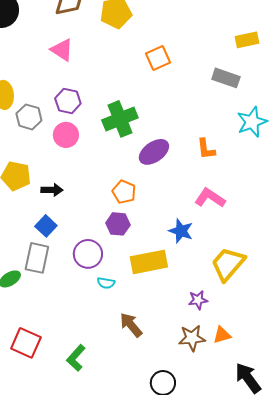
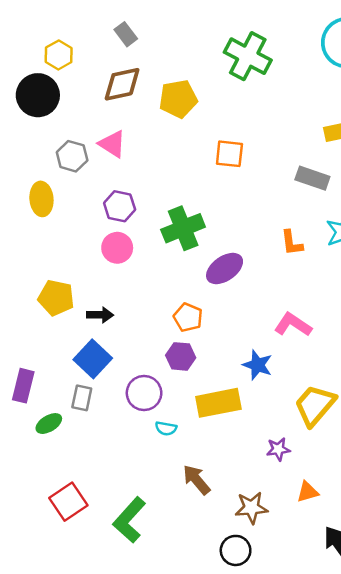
orange square: (158, 58) -> (229, 154), turned 30
gray hexagon: (29, 117) -> (72, 156), moved
orange L-shape: (206, 149) -> (292, 243), moved
blue square: (46, 226) -> (93, 359), size x1.4
gray rectangle: (37, 258) -> (82, 398), size x0.7
brown star: (192, 338) -> (251, 508), moved
red square: (26, 343) -> (68, 502), turned 32
green L-shape: (76, 358) -> (129, 520), size x1.4

